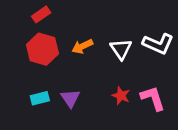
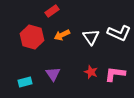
red rectangle: (41, 14) -> (52, 11), moved
cyan rectangle: (40, 98) -> (25, 82), moved
pink L-shape: (153, 98) -> (115, 74), turned -65

